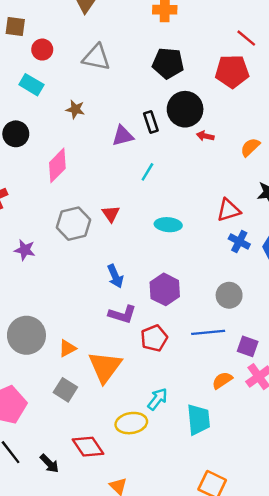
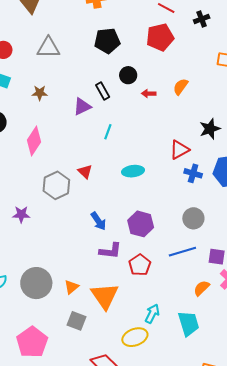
black circle: (185, 109) -> (128, 75), size x0.6
orange semicircle: (250, 147) -> (181, 87), moved

